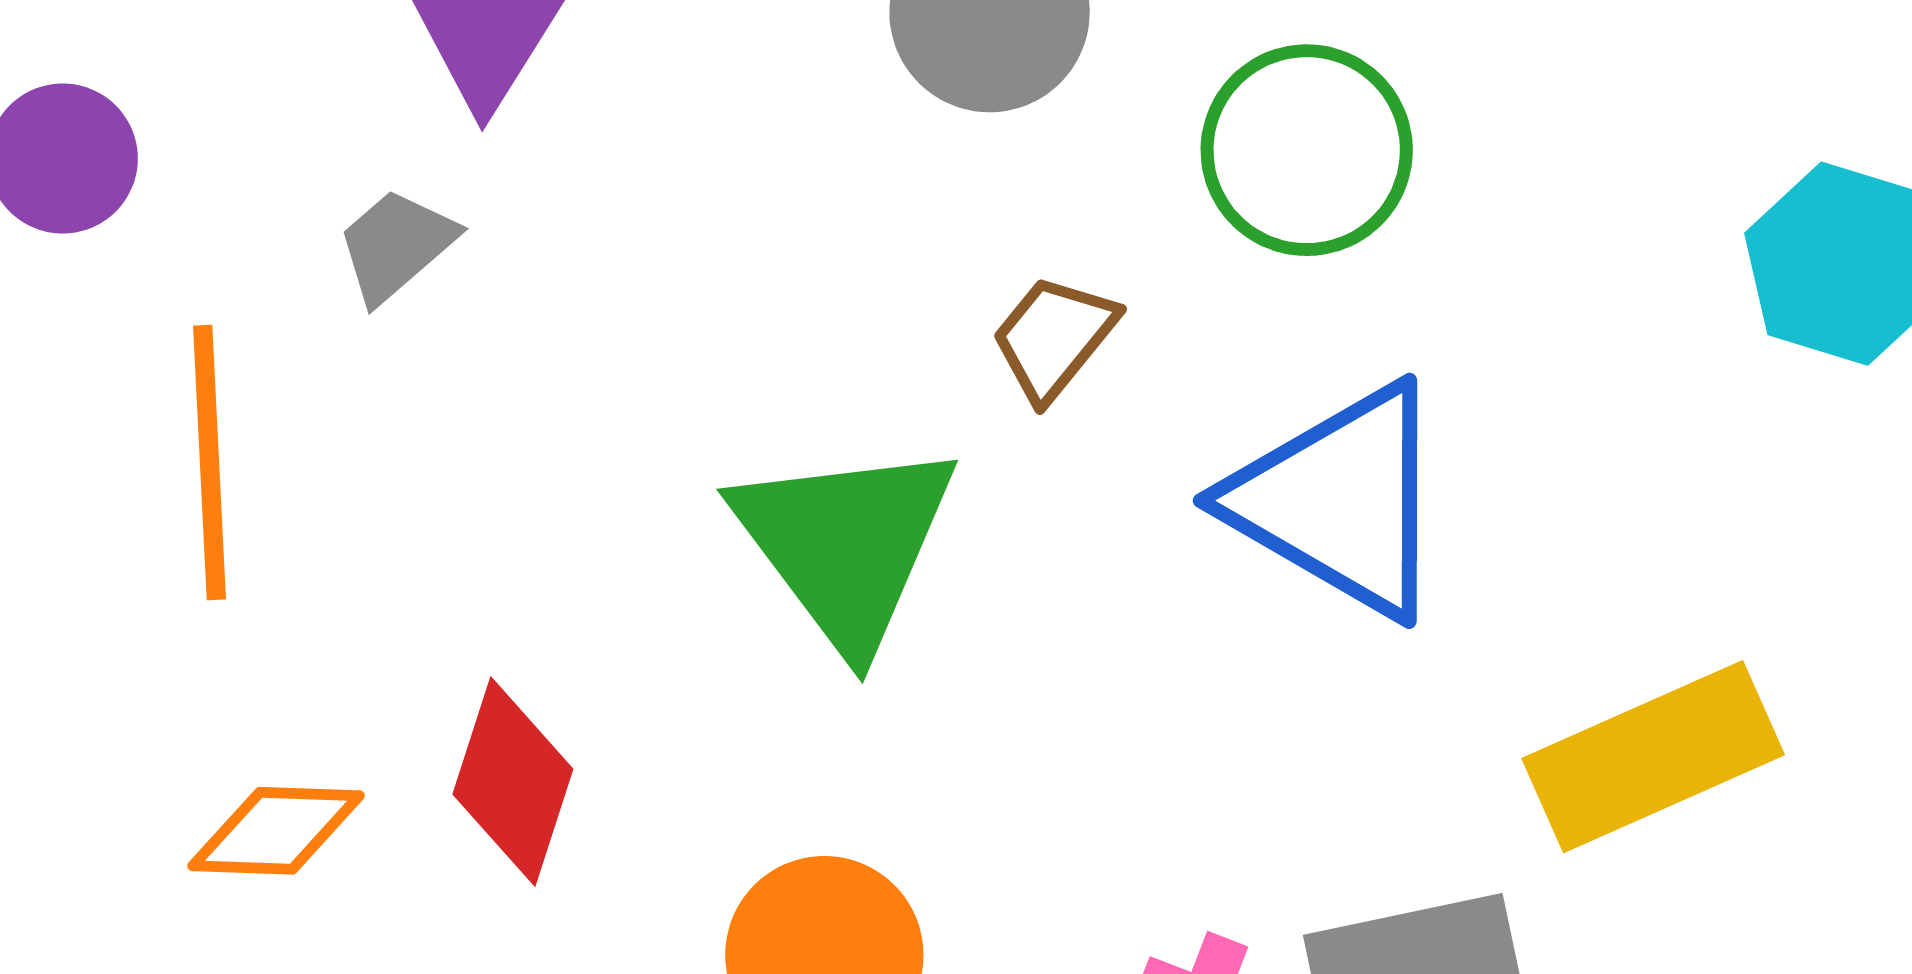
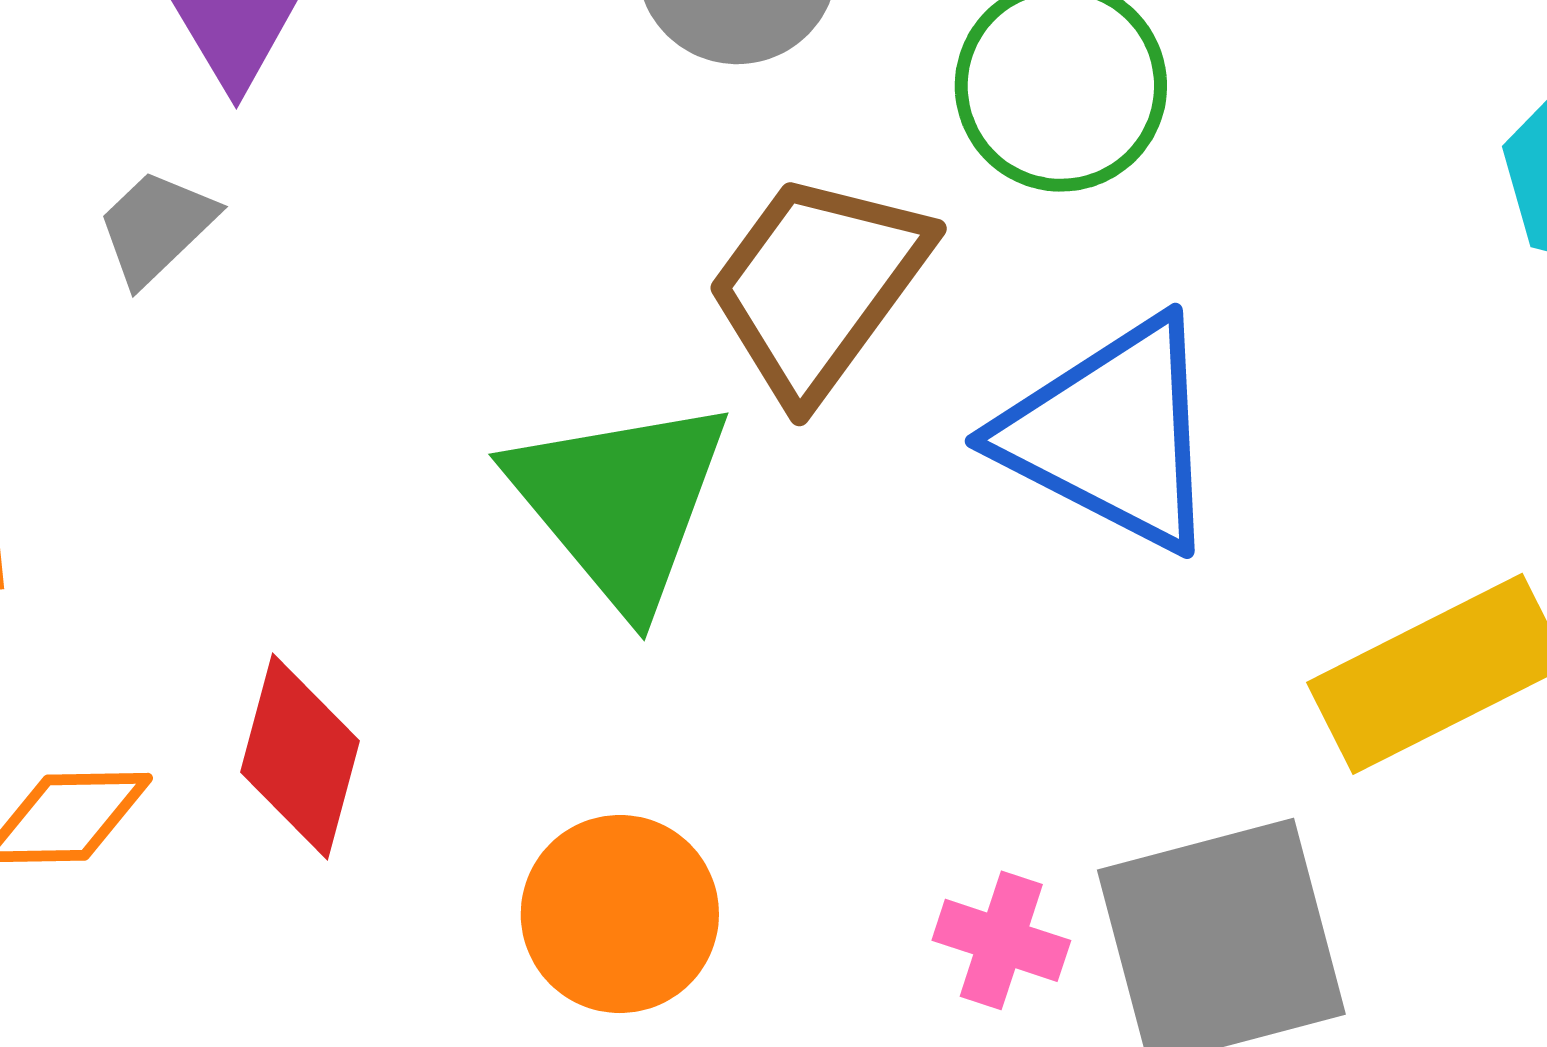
brown trapezoid: (1054, 338) -> (818, 286), size x1.8

